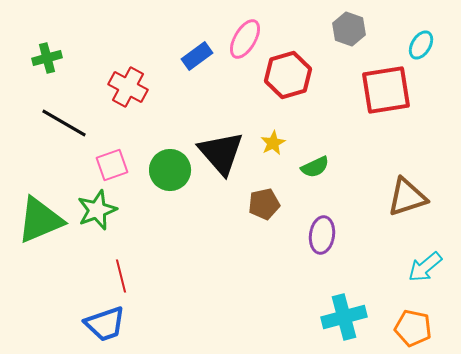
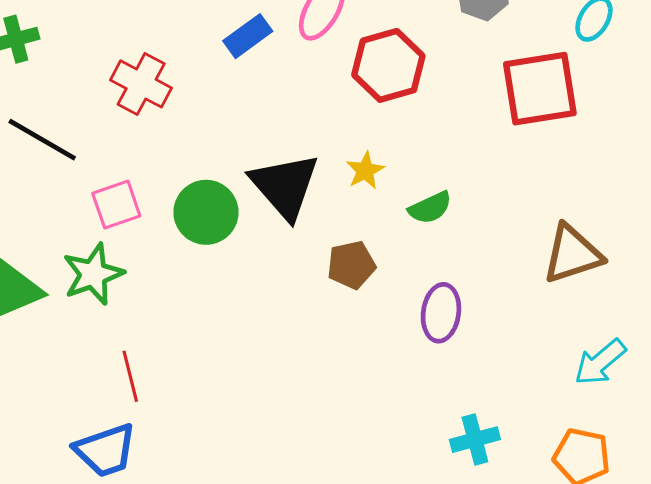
cyan cross: (344, 317) -> (475, 440), size x0.7

